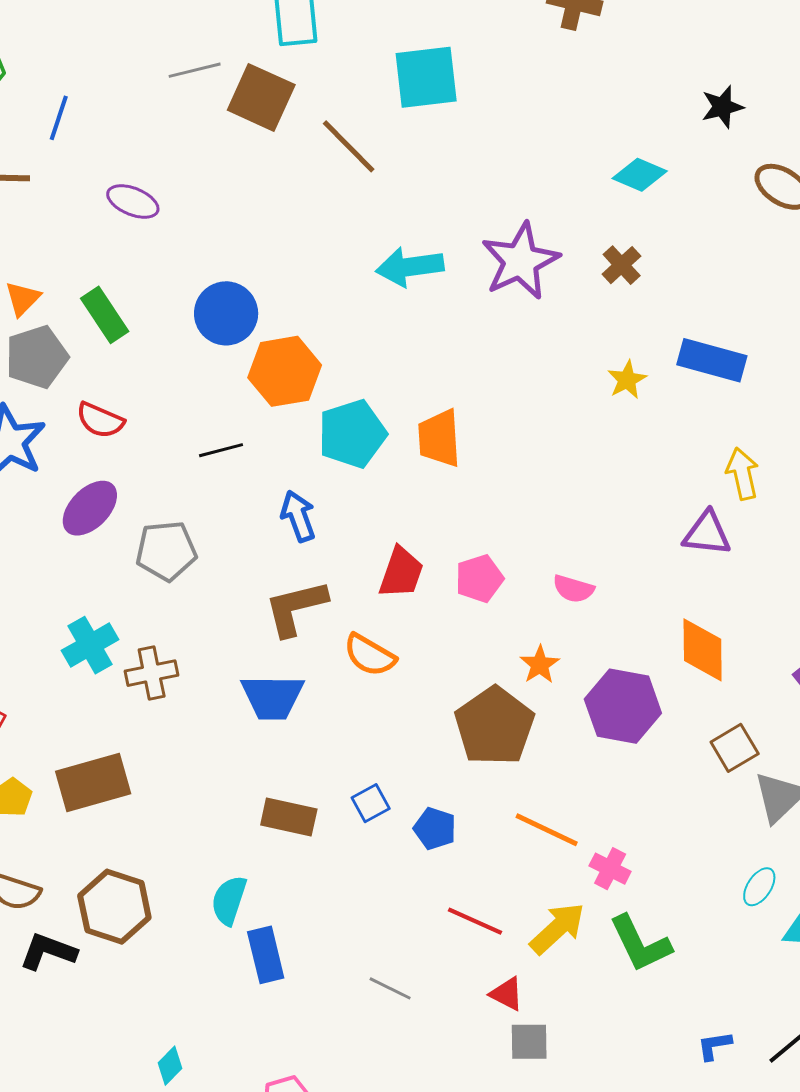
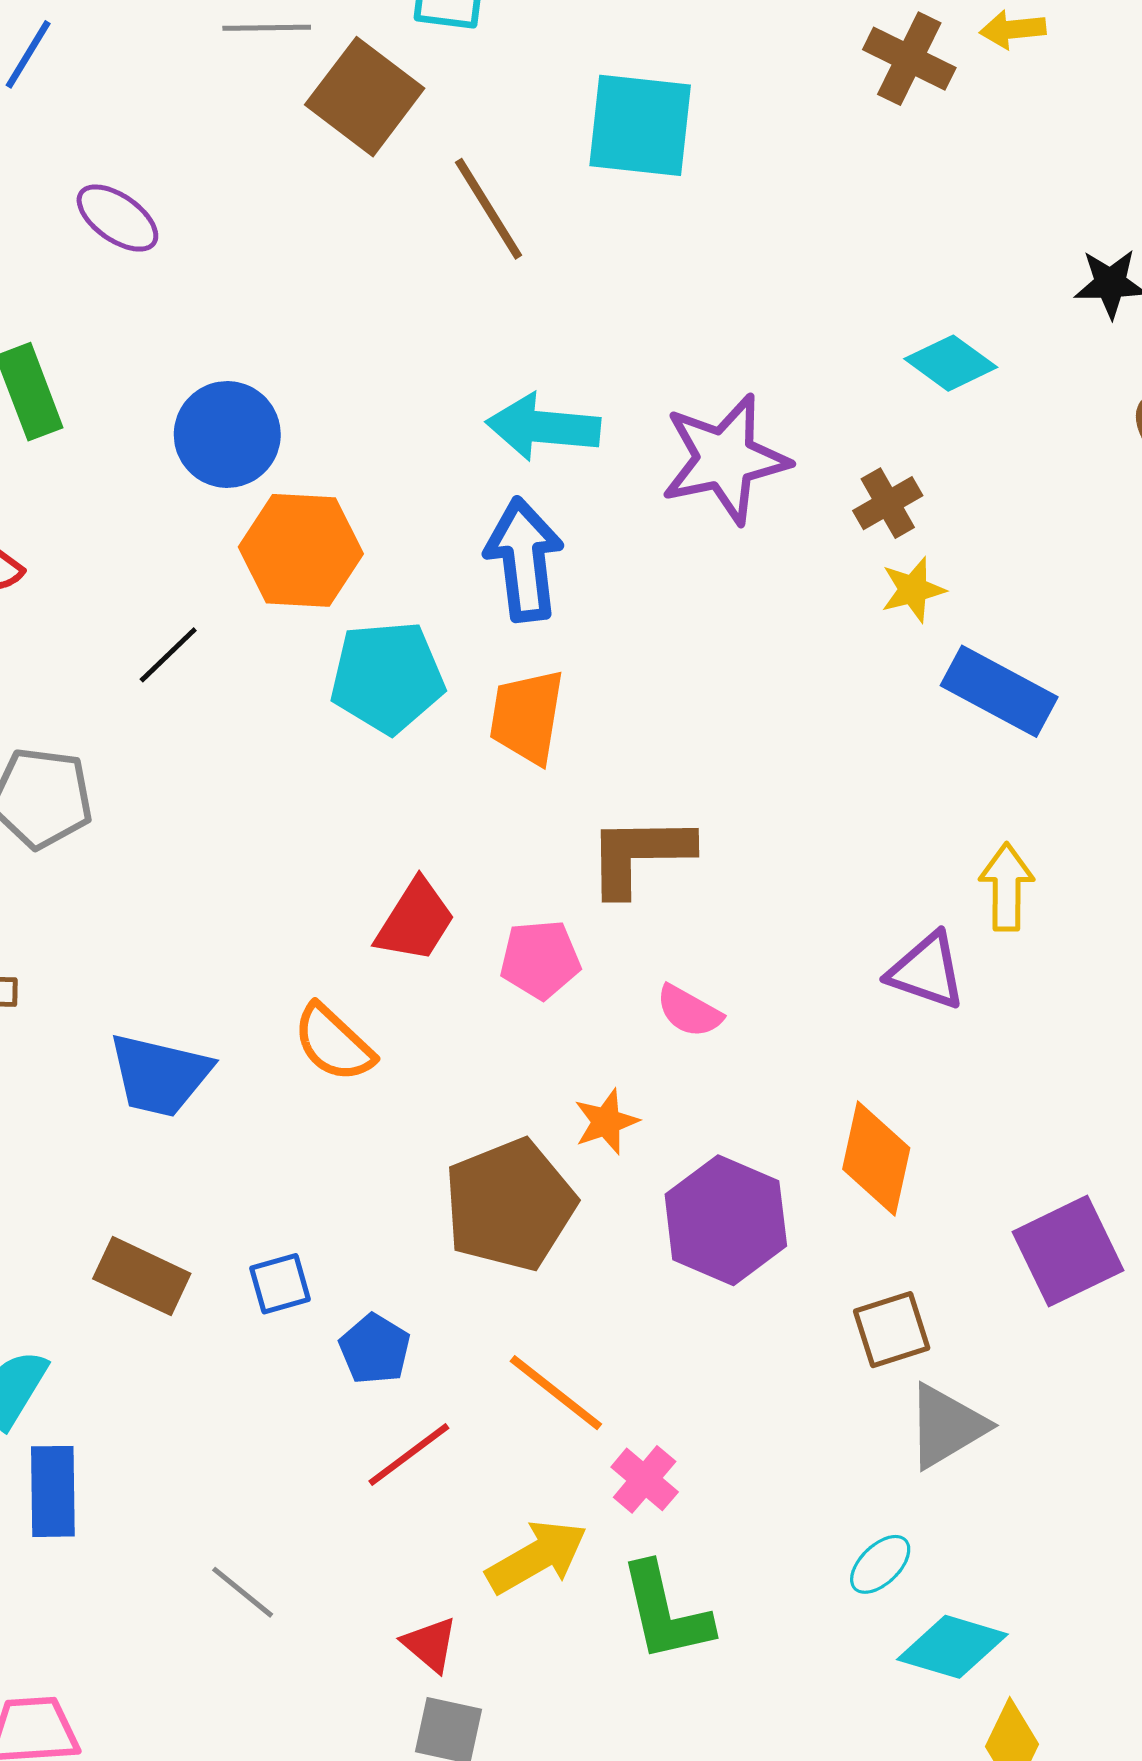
yellow star: (627, 380) -> (913, 590), moved
black line: (221, 450) -> (168, 655), turned -42
blue arrow: (298, 516) -> (524, 560), moved, size x1.4
brown L-shape: (296, 608) -> (639, 855), moved
red line: (475, 921) -> (409, 1455), moved, turned -74

